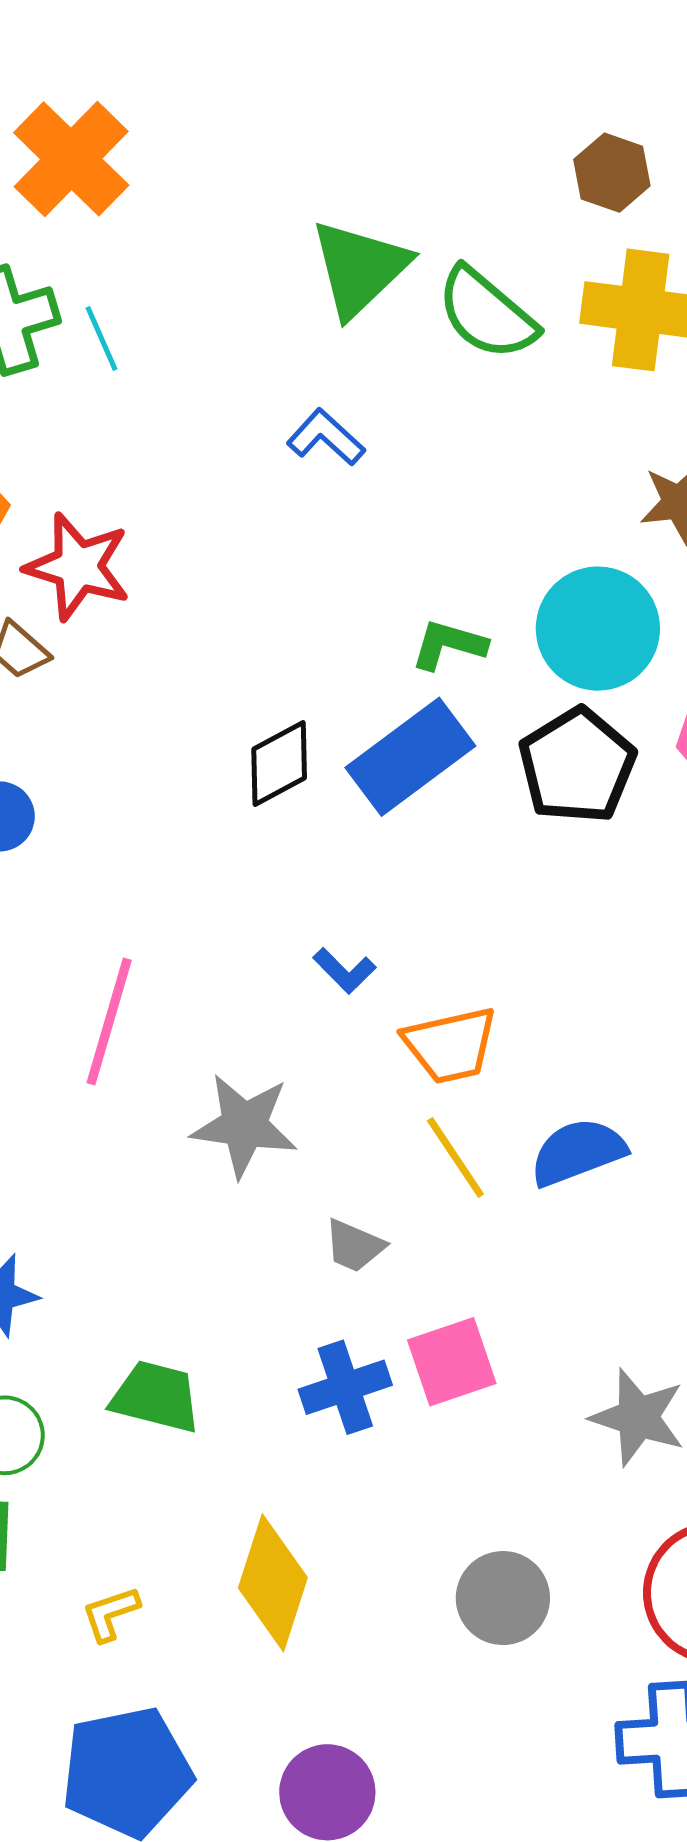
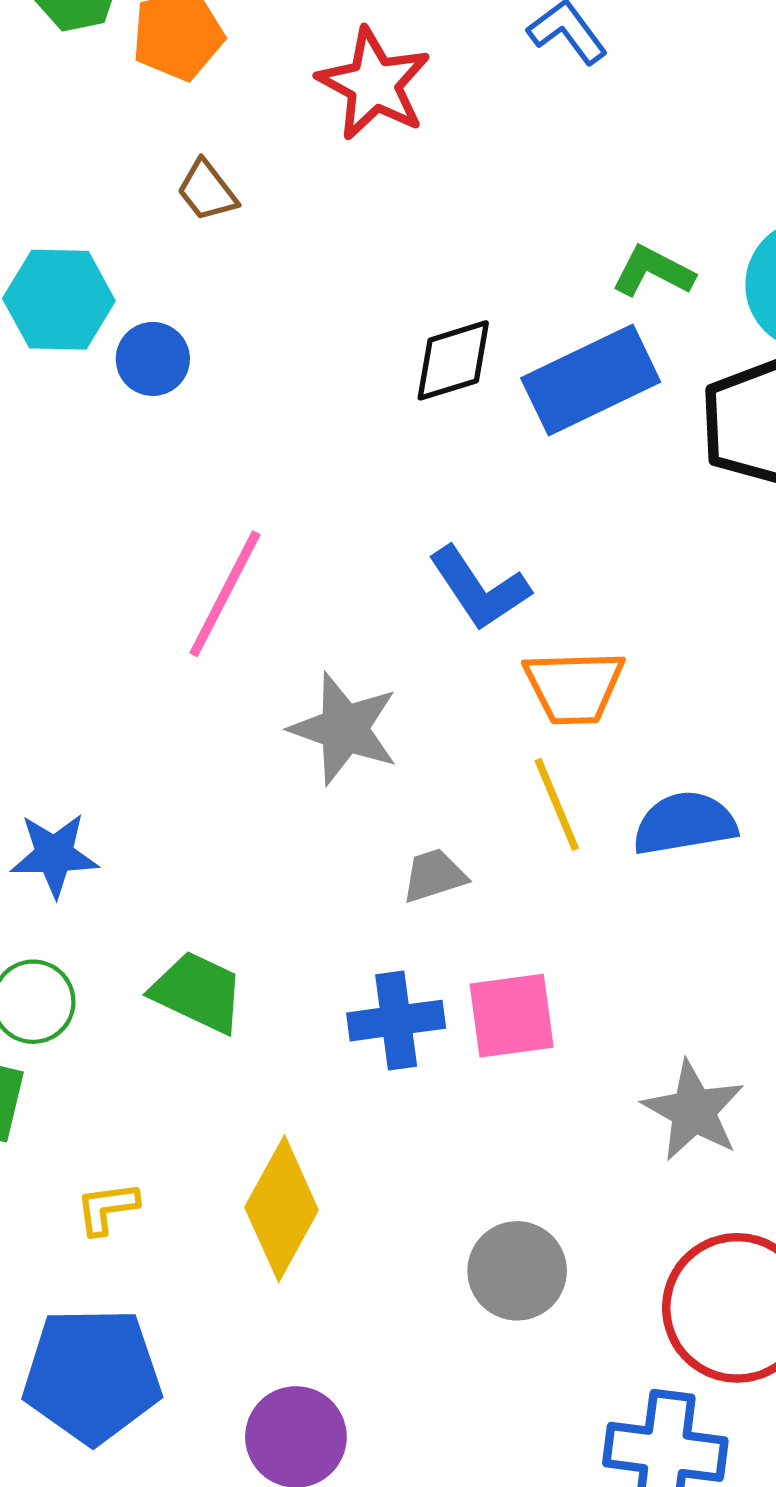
red star: (78, 567) -> (374, 84), moved
blue L-shape: (344, 971) -> (479, 588), size x1.6
gray trapezoid: (354, 1246) -> (434, 876), turned 128

